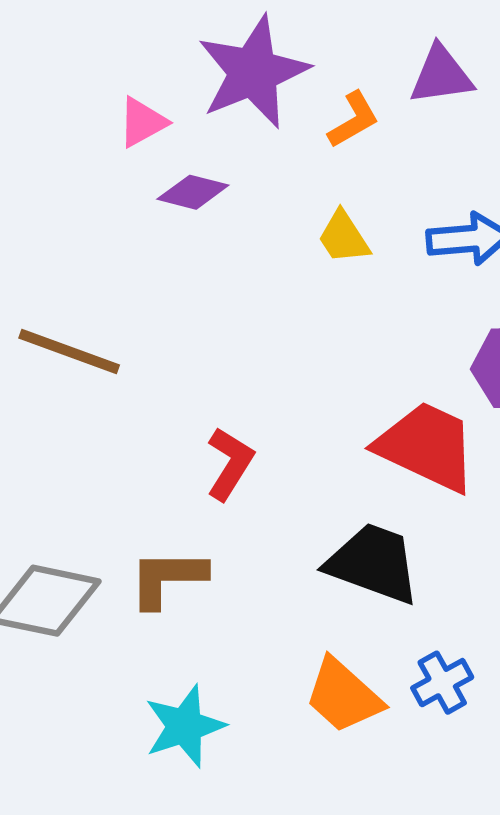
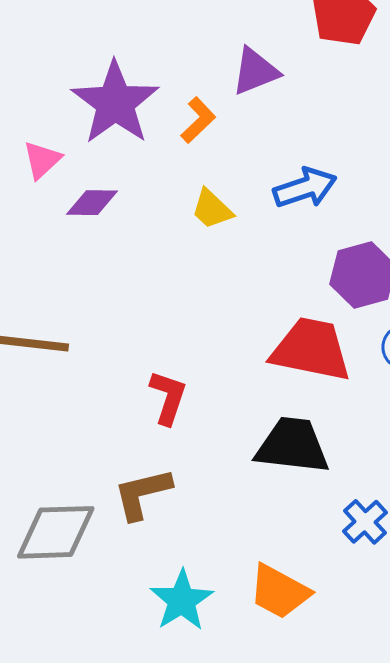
orange trapezoid: (343, 696) -> (279, 592), moved

